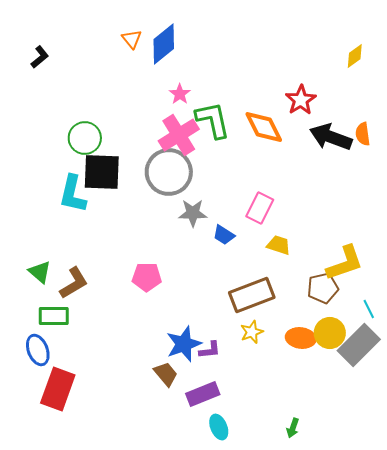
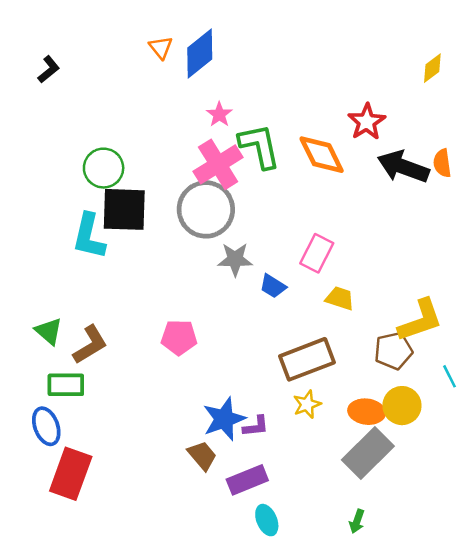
gray rectangle: (359, 345) -> (368, 453), moved

